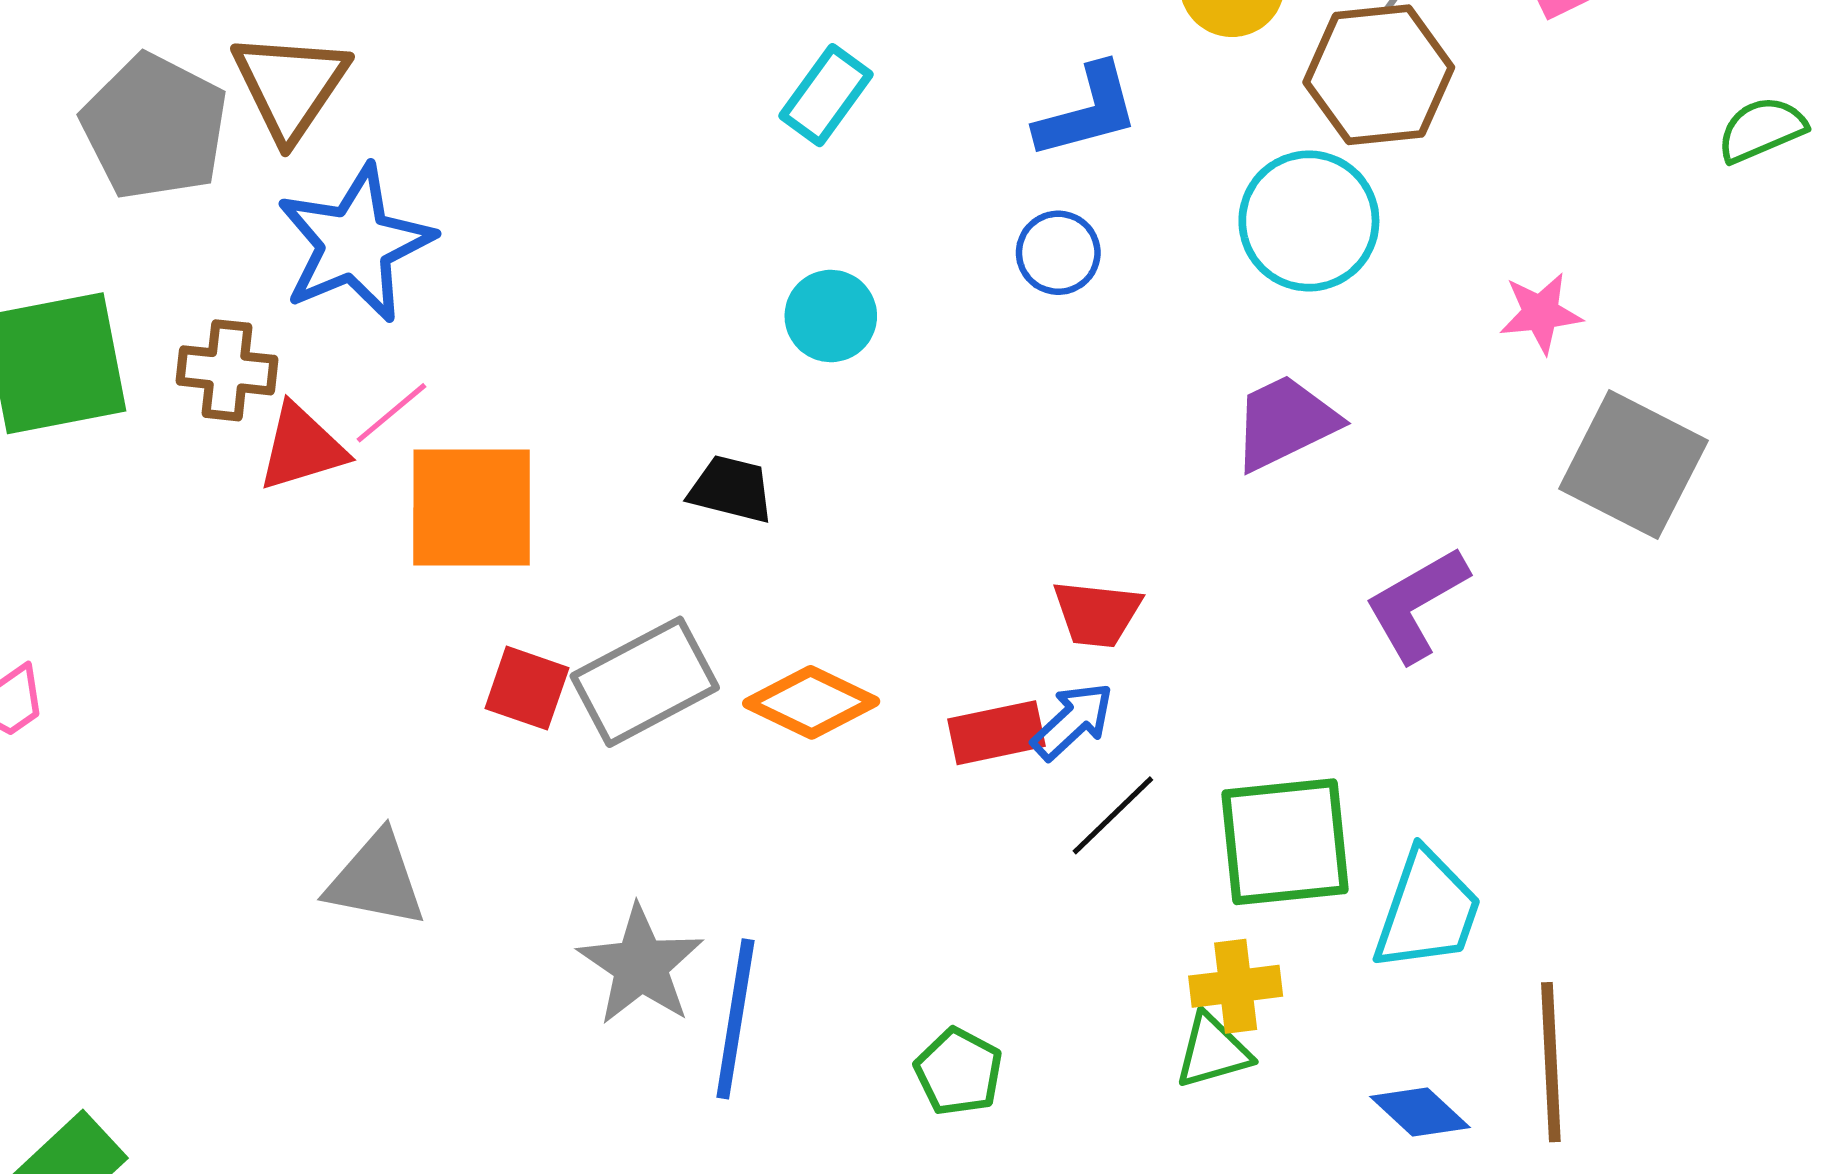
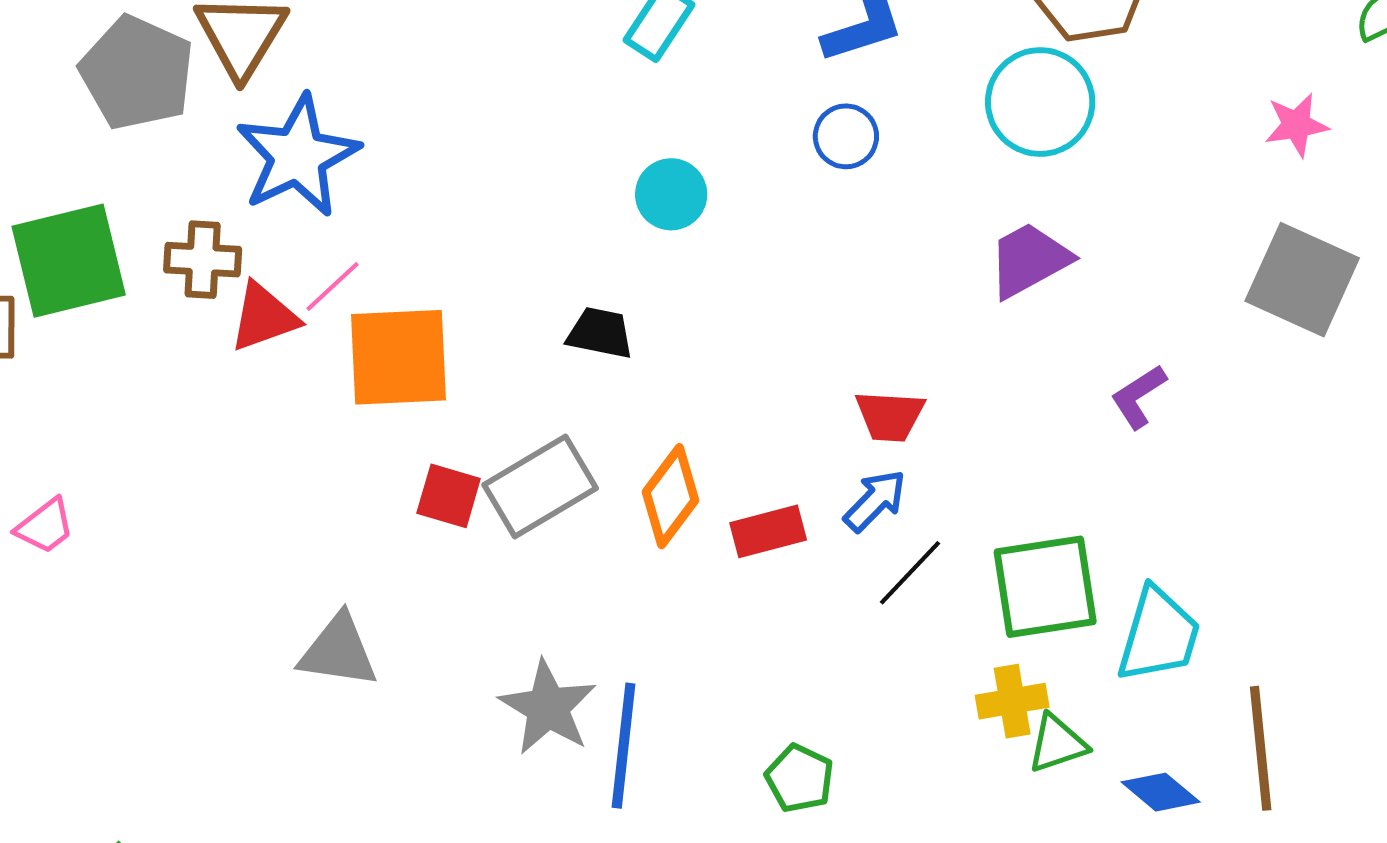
pink star: (1541, 313) -> (1296, 125), moved
purple L-shape: (1416, 604) -> (1138, 397), size x0.7
orange diamond: (811, 702) -> (671, 496), turned -76
red rectangle: (996, 733) -> (768, 531), moved
green triangle: (1213, 1051) -> (1057, 744), moved

